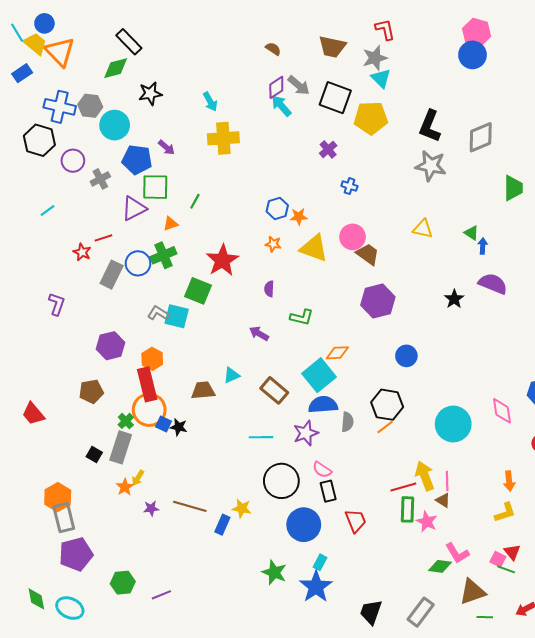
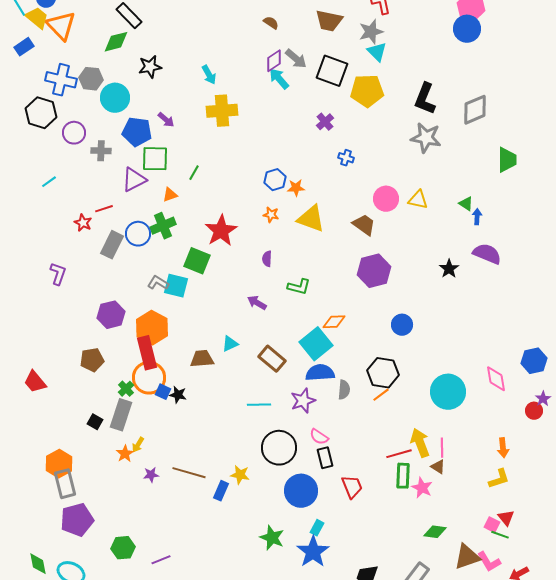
gray cross: (100, 179) -> (101, 151), turned 30
pink circle: (353, 237) -> (386, 199), moved
orange hexagon: (152, 359) -> (152, 328), size x1.5
pink L-shape: (457, 553) -> (489, 562), moved

